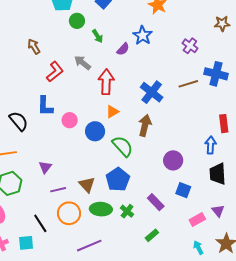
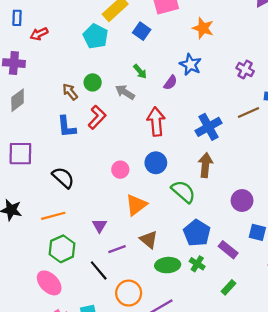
green circle: (77, 21) -> (93, 82), moved
gray arrow: (82, 63) -> (125, 92), moved
blue cross: (152, 92) -> (208, 127), turned 30
blue L-shape: (45, 106) -> (66, 127), moved
orange triangle: (112, 112) -> (136, 205), moved, size x1.5
blue circle: (95, 131) -> (156, 163), moved
blue pentagon: (118, 179) -> (197, 233), moved
orange circle: (69, 213) -> (129, 293), moved
black line: (40, 223) -> (99, 270), moved

